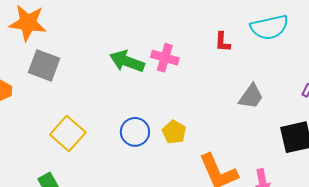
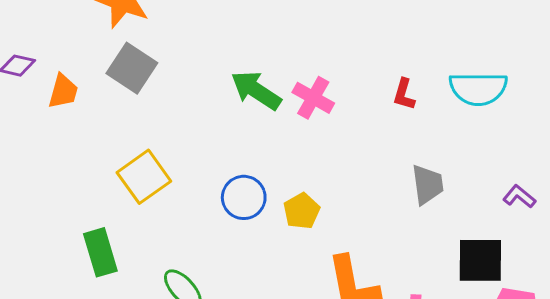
gray trapezoid: (251, 96) -> (427, 185), turned -56

